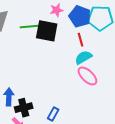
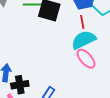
cyan semicircle: (83, 57) -> (84, 40), size x1.4

